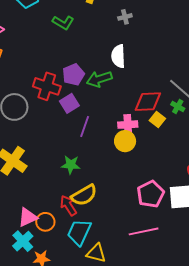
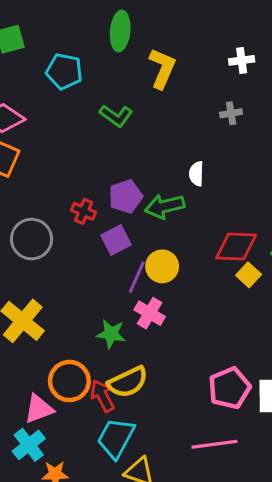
gray cross: (125, 17) -> (231, 113), moved
white semicircle: (118, 56) -> (196, 174), size x0.7
red cross: (47, 86) -> (84, 211), size x0.6
pink cross: (128, 125) -> (150, 313), moved, turned 30
yellow circle: (125, 141) -> (162, 266), moved
orange circle: (45, 222) -> (69, 381), moved, size x1.4

